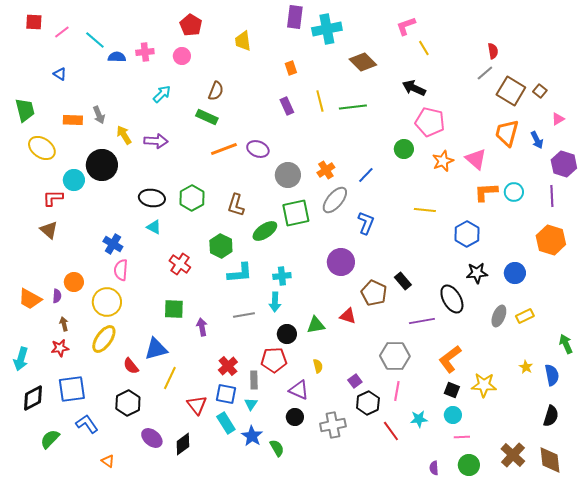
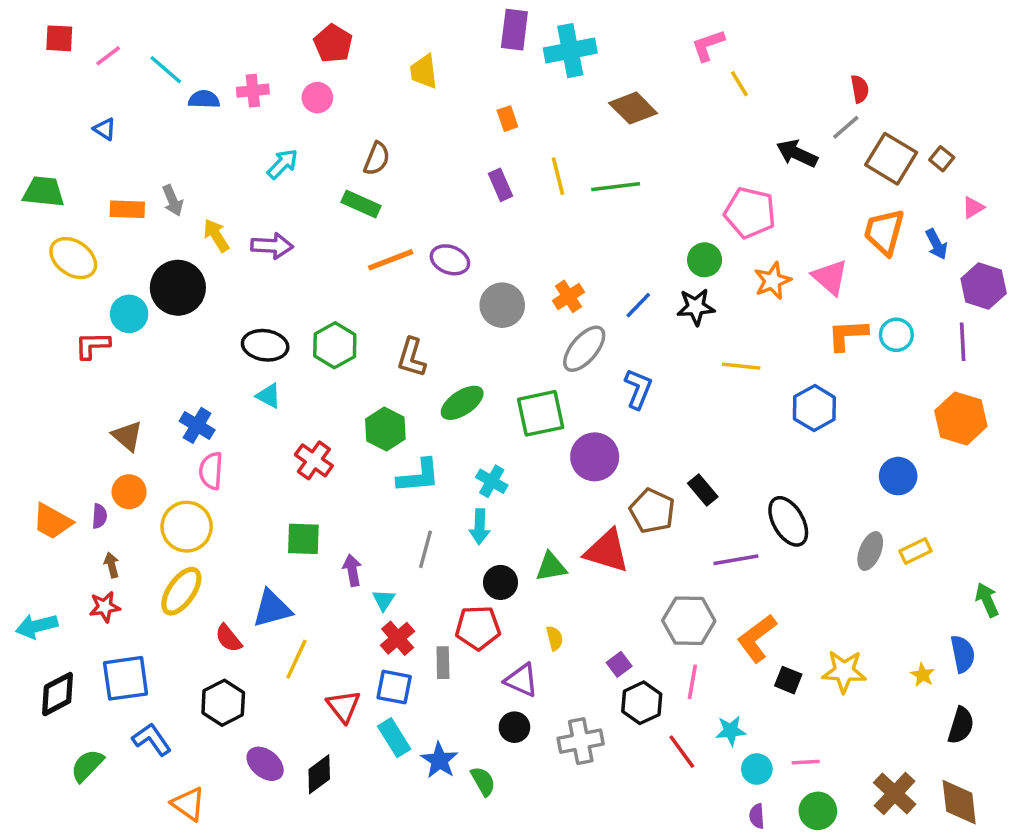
black arrow: (414, 88) -> (797, 153), moved
green trapezoid: (25, 110) -> (44, 192), turned -70
green square: (296, 213) -> (541, 413), moved
brown triangle: (49, 230) -> (127, 436), moved
black star: (477, 273) -> (696, 307), moved
cyan cross: (282, 276) -> (492, 481), turned 36
gray line: (244, 315) -> (426, 549), turned -65
red triangle: (348, 316) -> (607, 551), size x1.6
cyan arrow: (21, 359) -> (37, 626), turned 60
orange L-shape: (450, 359) -> (757, 638), moved
yellow star: (526, 367) -> (923, 675), moved
cyan triangle: (251, 404) -> (384, 600), moved
cyan circle: (453, 415) -> (757, 769), moved
orange triangle: (108, 461) -> (188, 804), size x1.5

